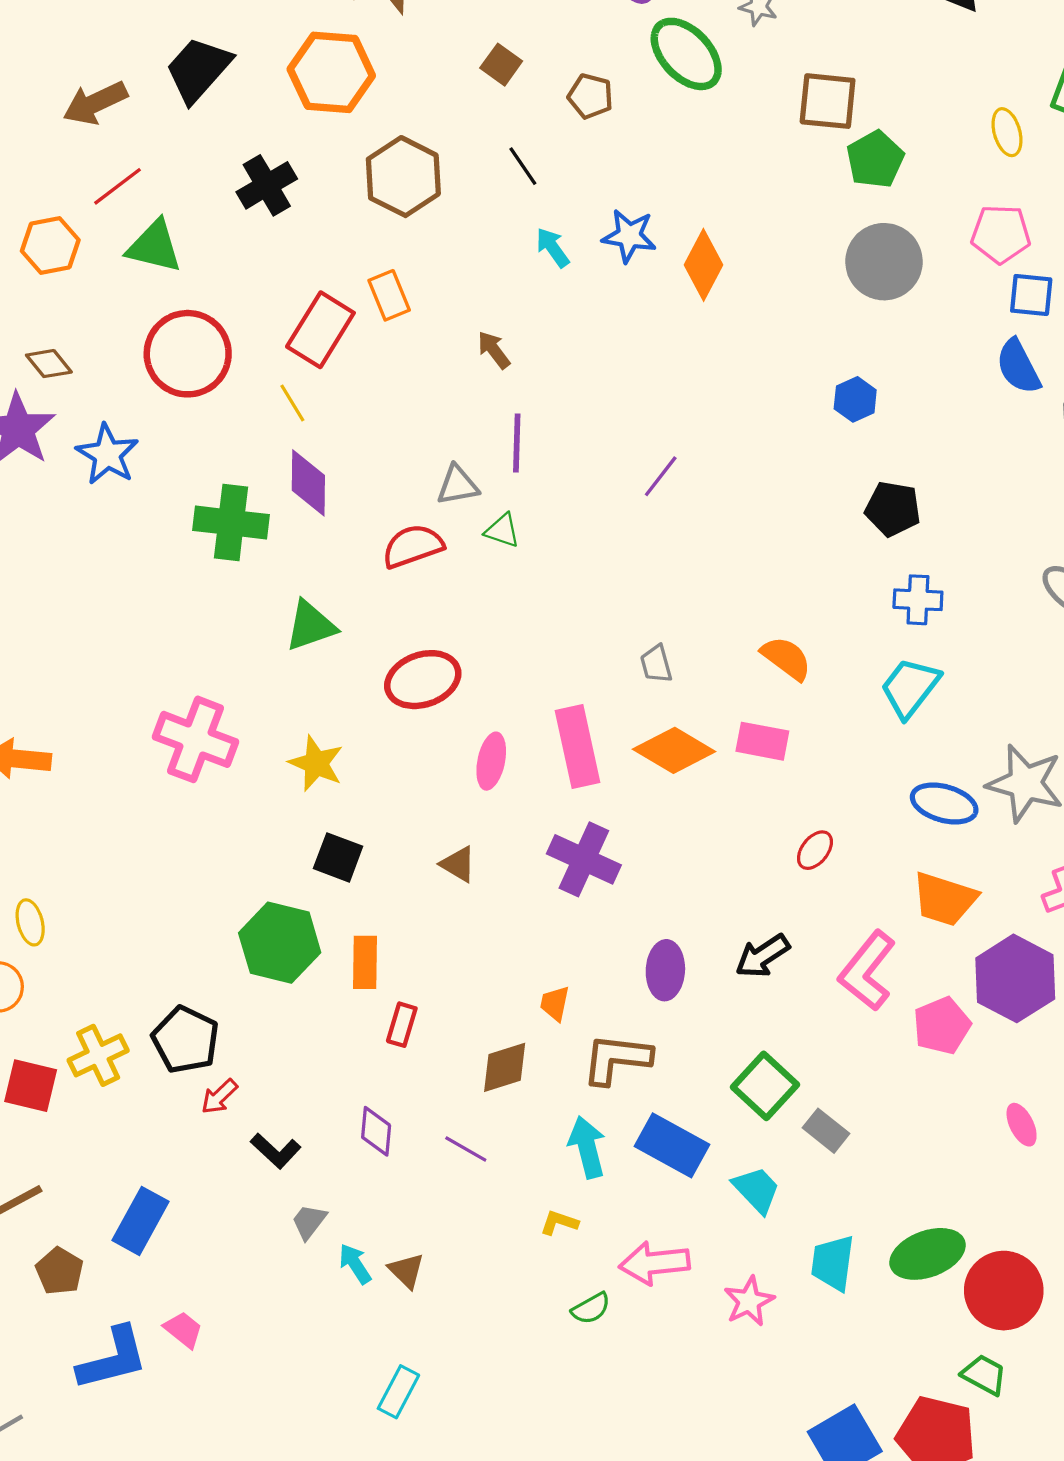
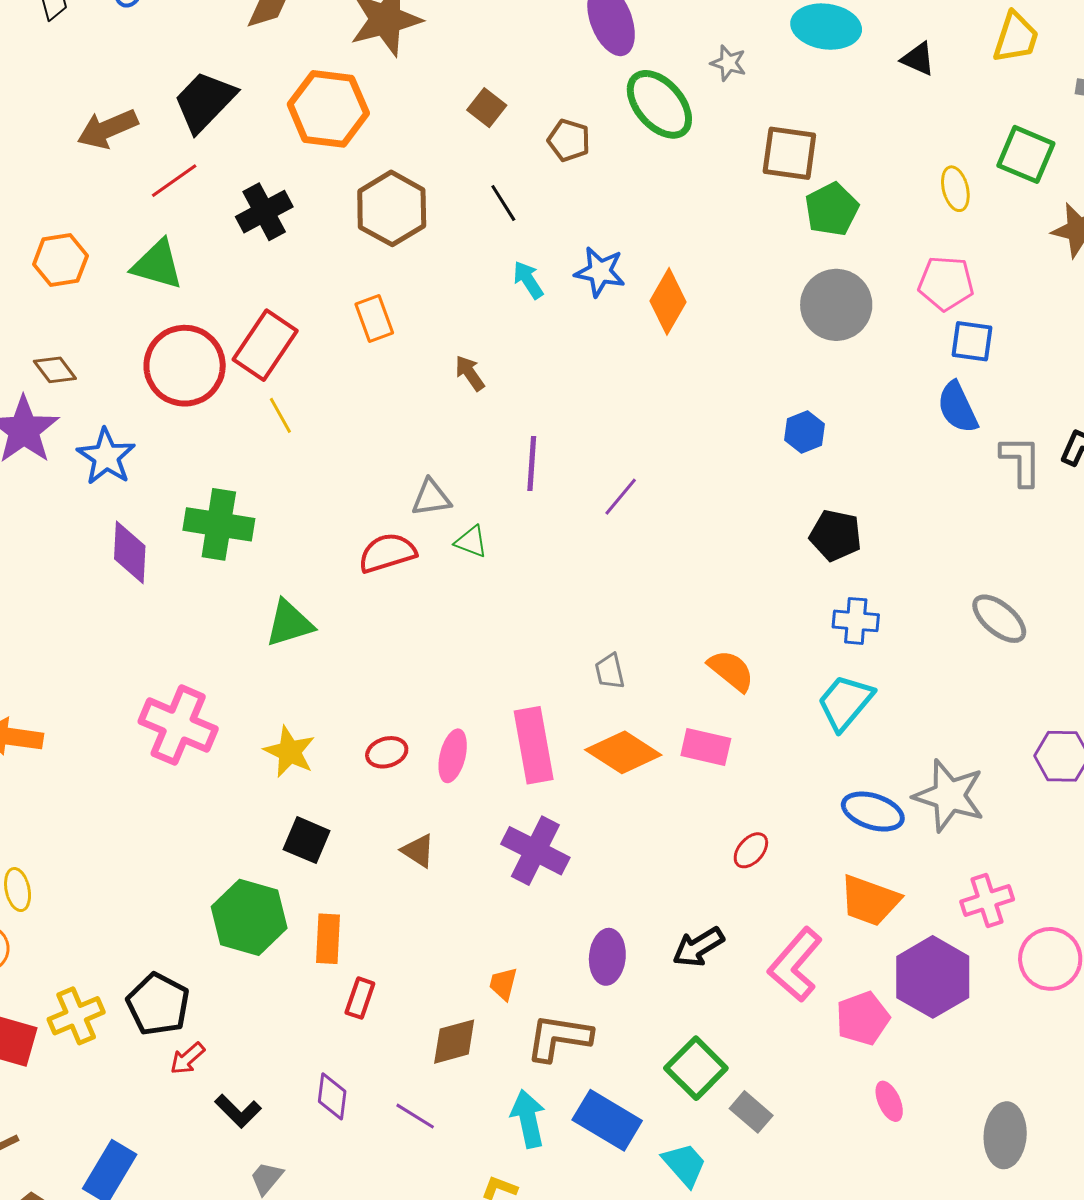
red line: (117, 186) -> (174, 181), moved
red rectangle: (320, 330) -> (265, 345), moved
purple line: (517, 443) -> (532, 464), moved
purple diamond: (308, 483) -> (130, 552), moved
red ellipse: (423, 680) -> (387, 752), moved, size x0.6
pink ellipse: (1022, 1125) -> (889, 1101), moved

